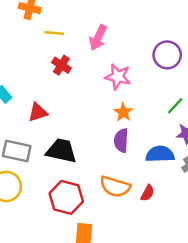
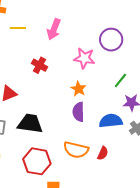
red cross: (61, 65) -> (40, 65), moved
pink star: (118, 77) -> (84, 58), moved

